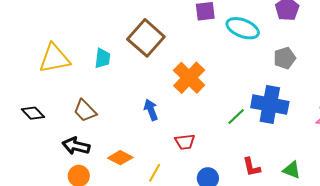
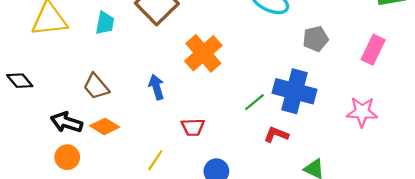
brown trapezoid: (85, 111) -> (96, 87), moved
orange diamond: (120, 158) -> (105, 126), moved
red L-shape: (252, 167) -> (276, 135), moved, turned 120

